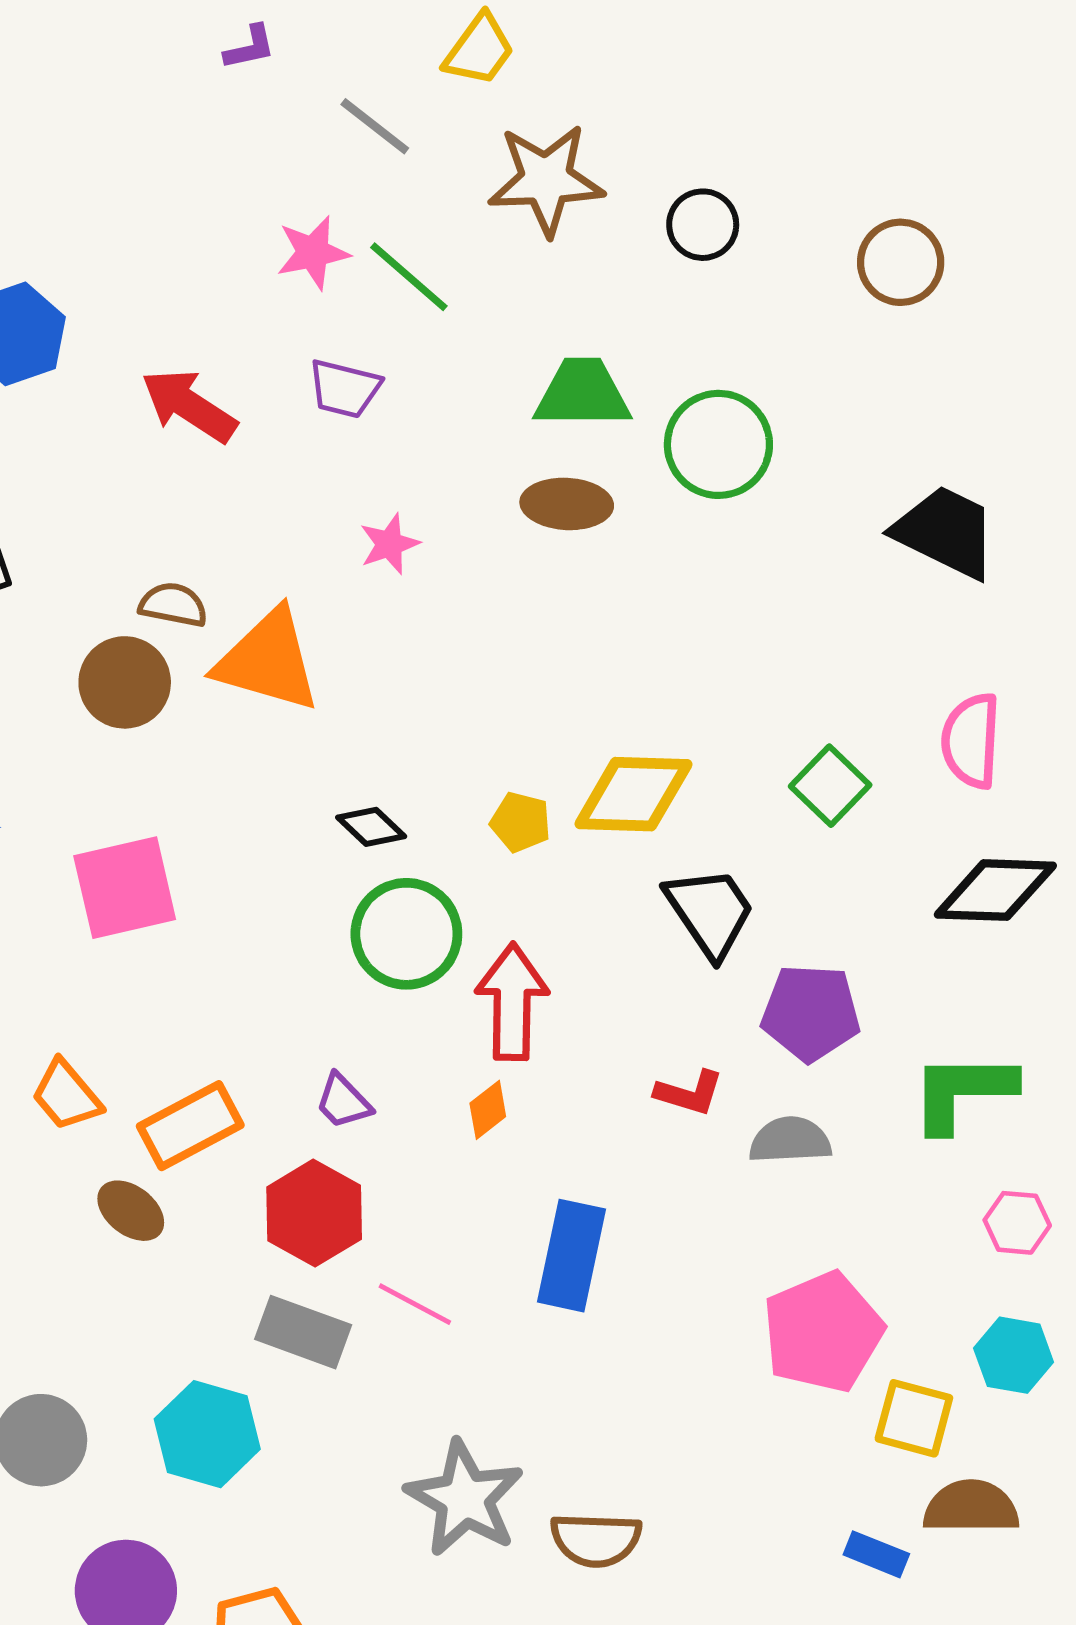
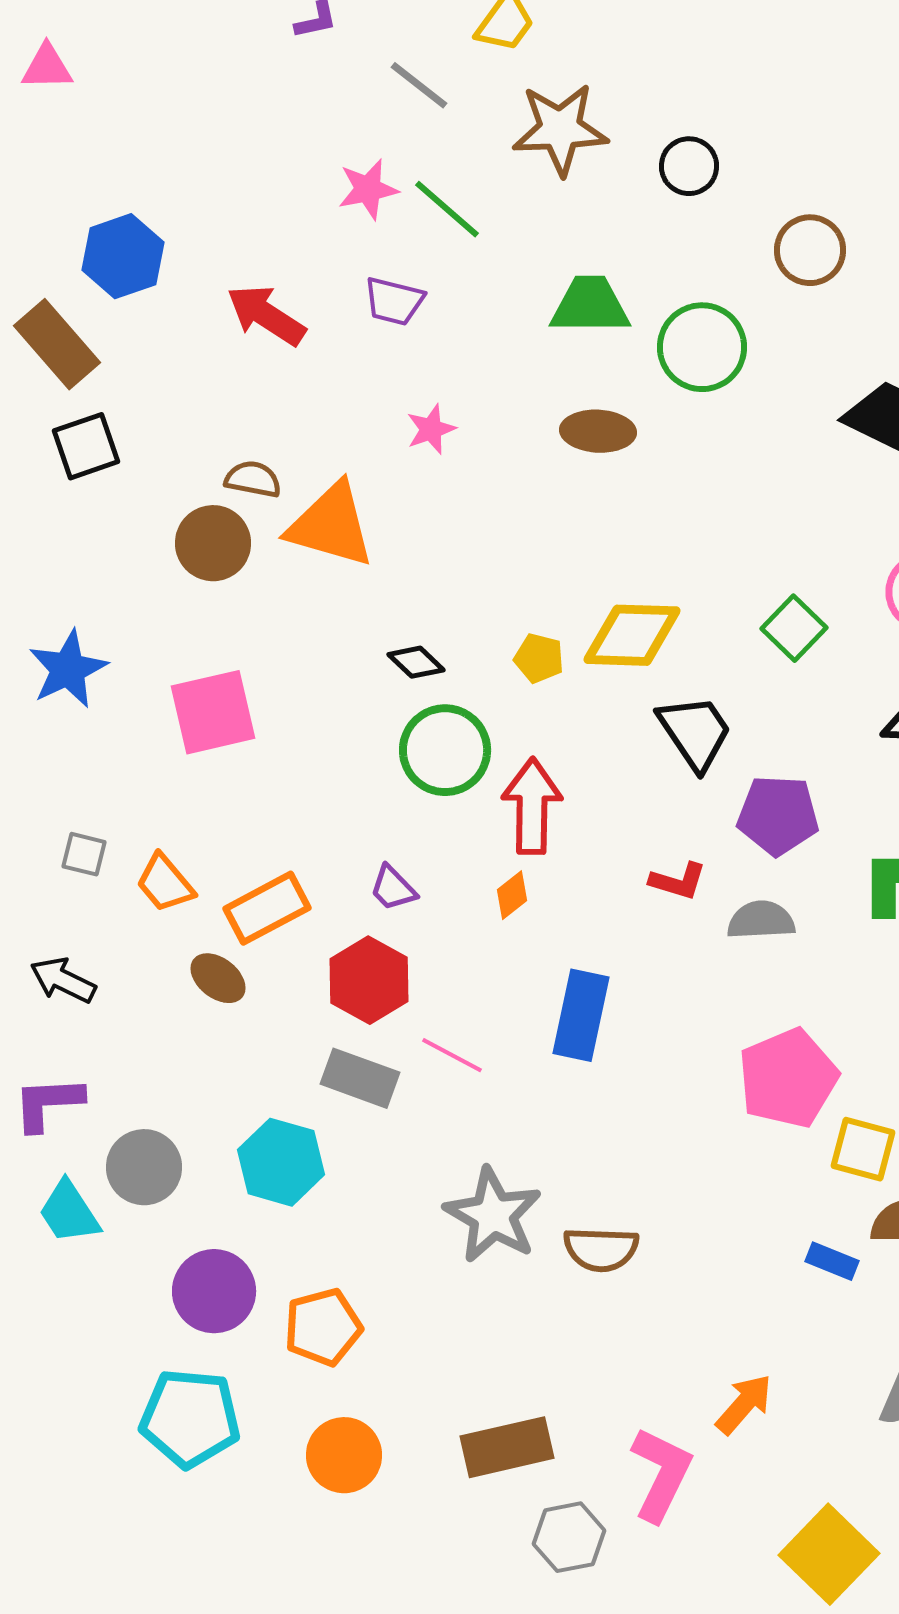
brown circle: (901, 262) -> (810, 250), moved
brown ellipse: (567, 504) -> (598, 431), moved

